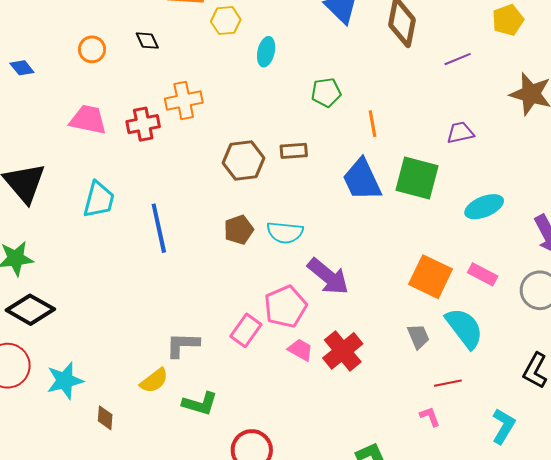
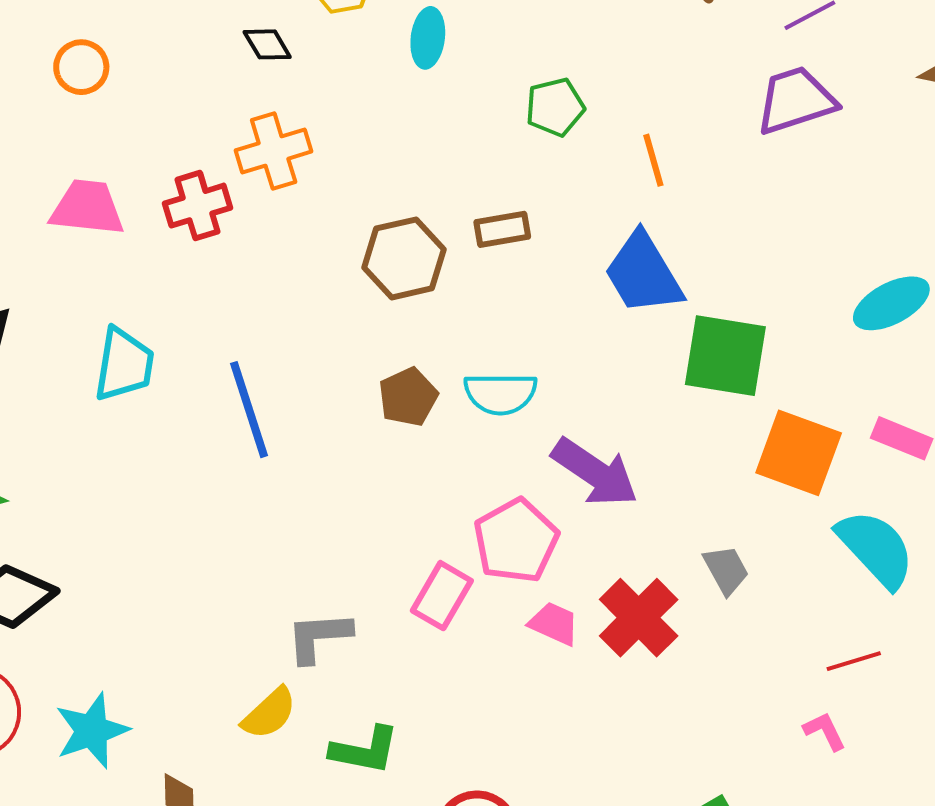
black diamond: (147, 41) -> (267, 44), moved
purple trapezoid: (460, 133) -> (796, 100), moved, size x1.5
green square: (417, 178) -> (725, 356), moved
gray trapezoid: (418, 336) -> (726, 570), moved

